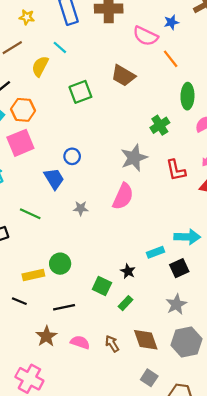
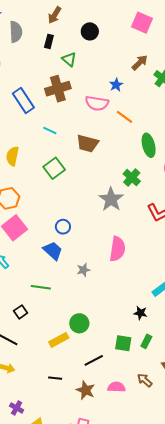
cyan line: (60, 47) -> (50, 131), moved
gray star: (134, 158) -> (111, 199), moved
green square: (102, 286) -> (123, 343), moved
black line: (19, 301) -> (55, 378), moved

